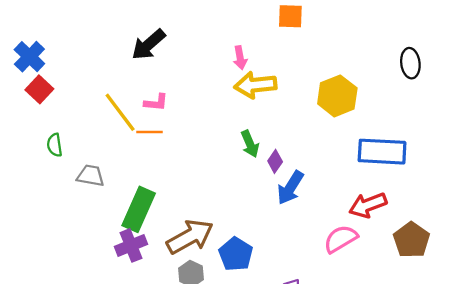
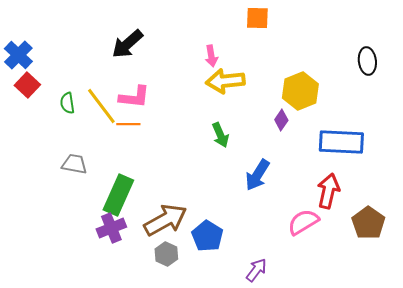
pink L-shape: (156, 102) -> (134, 97), size x1.4
green semicircle: (55, 145) -> (67, 103), moved
purple diamond: (275, 161) -> (281, 120), moved
red arrow: (368, 205) -> (328, 191), turned 124

